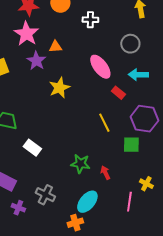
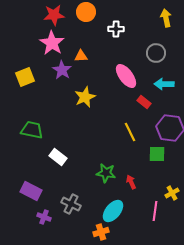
yellow cross: (146, 184) -> (172, 193), turned 32

